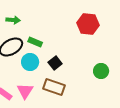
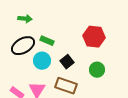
red hexagon: (88, 24) -> (94, 37), moved
green circle: (101, 71) -> (97, 70), moved

